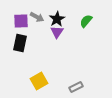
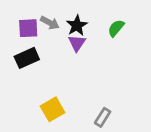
black rectangle: (20, 43) -> (27, 58), turned 54
gray rectangle: (76, 87) -> (103, 117), turned -32

